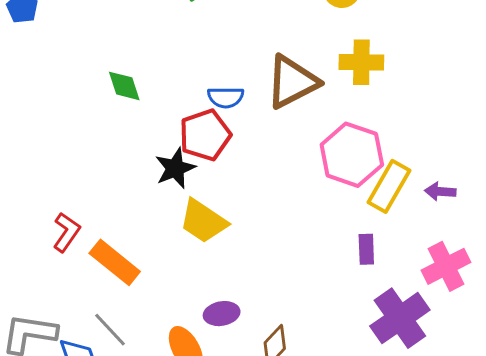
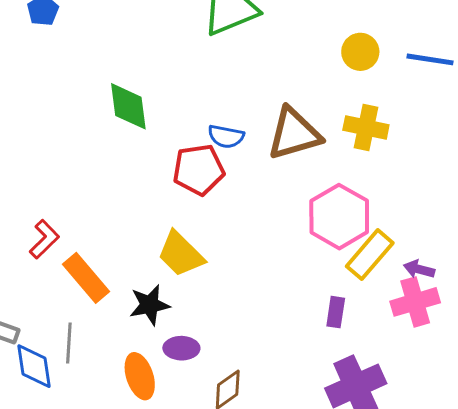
green diamond: (124, 86) -> (128, 106), size x1.4
black star: (175, 168) -> (150, 305), moved
pink cross: (446, 266) -> (415, 302), moved
gray line: (110, 330) -> (69, 343), turned 36

